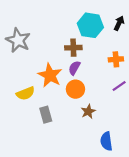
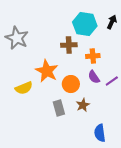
orange cross: (116, 59) -> (93, 56), moved
purple semicircle: (74, 68) -> (94, 77), moved, turned -64
gray rectangle: (46, 115) -> (59, 108), moved

